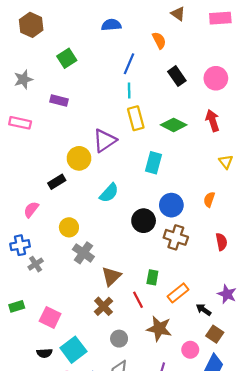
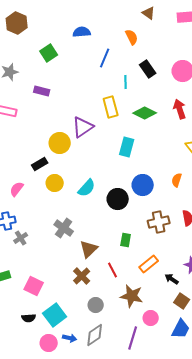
blue semicircle: (111, 25) -> (82, 32), moved
cyan line: (129, 90) -> (126, 82), moved
cyan semicircle: (109, 193) -> (87, 188), moved
yellow circle: (69, 227) -> (55, 183), moved
brown cross: (176, 237) -> (159, 222), moved, turned -30
green rectangle: (152, 277) -> (126, 240), moved
pink circle: (190, 350) -> (151, 318), moved

